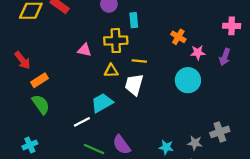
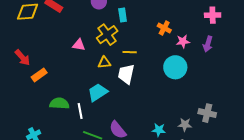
yellow cross: (116, 41) -> (107, 35), turned -30
green semicircle: (41, 104) -> (59, 103), moved, turned -48
white line: (82, 122) -> (80, 111), turned -70
gray cross: (220, 132) -> (207, 113), turned 36

